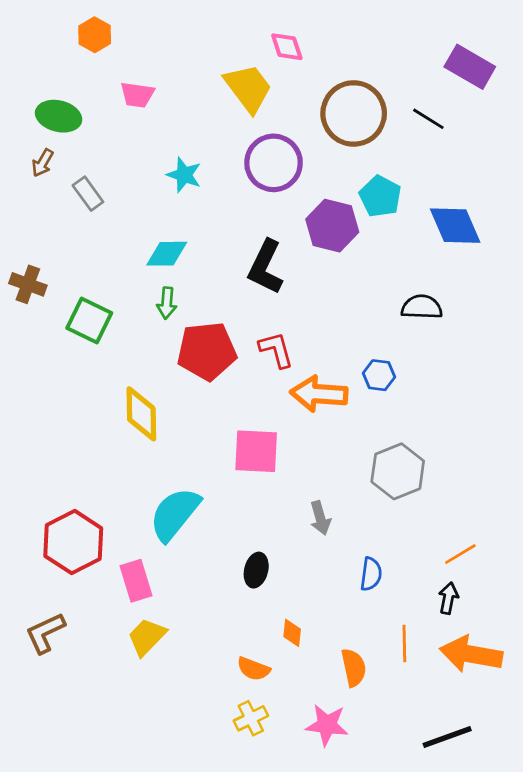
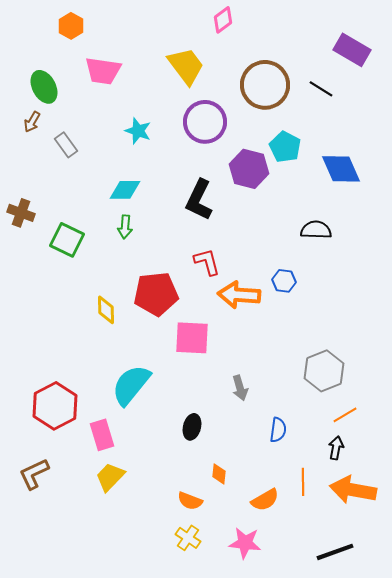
pink diamond: (287, 47) -> (223, 20), moved, turned 72
pink trapezoid: (137, 95) -> (103, 71), size x1.4
green ellipse: (59, 116) -> (44, 87), turned 48
red pentagon: (207, 351) -> (156, 294), moved
yellow diamond: (141, 414) -> (106, 310), size x0.7
gray hexagon: (398, 471) -> (324, 371), moved
orange semicircle: (354, 668) -> (265, 500), turned 72
yellow cross: (251, 718) -> (188, 538), turned -30

